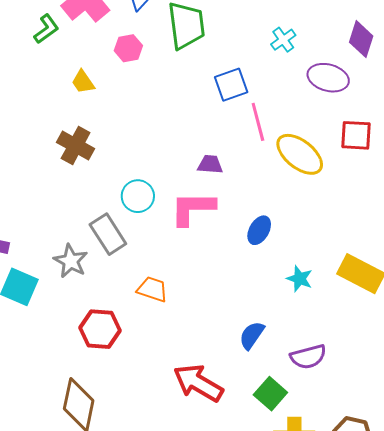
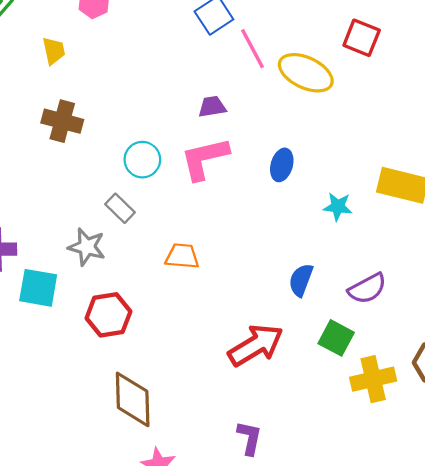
yellow trapezoid: (83, 82) -> (54, 51), turned -144
red square: (356, 135) -> (362, 38), turned 32
gray rectangle: (108, 234) -> (120, 208), size x0.7
red hexagon: (100, 329) -> (108, 315), moved
red arrow: (198, 383) -> (256, 345), turned 132

